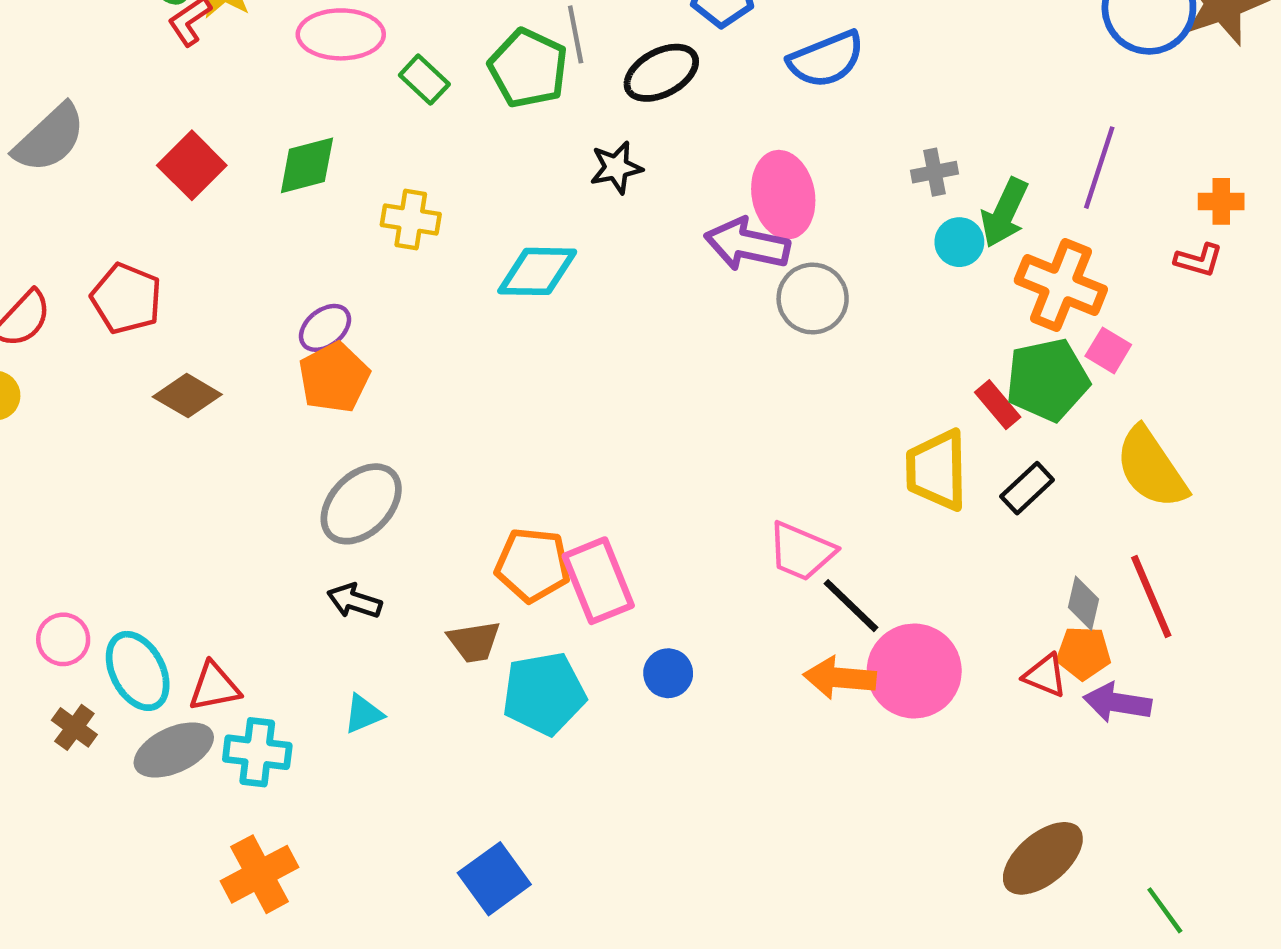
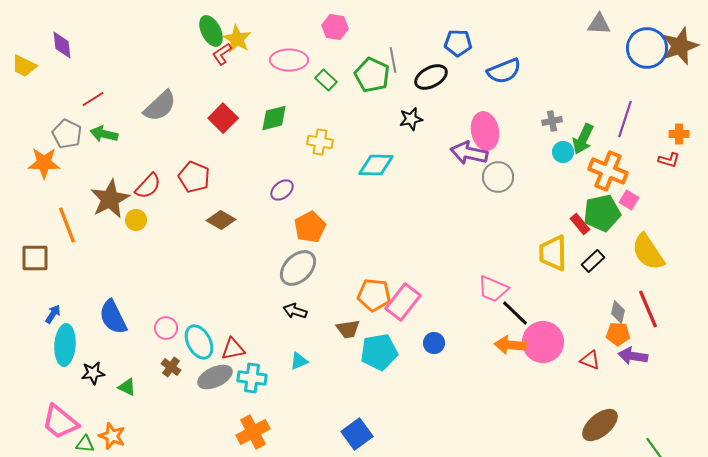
orange pentagon: (334, 378) -> (310, 227), moved
pink rectangle: (598, 581) -> (403, 302), turned 60
red triangle: (1045, 675) -> (590, 360), moved

